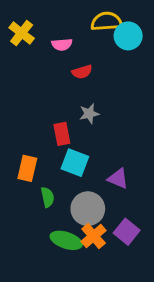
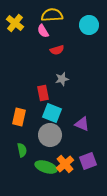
yellow semicircle: (107, 21) -> (52, 15), moved
pink semicircle: (62, 45) -> (43, 31), turned 64
green semicircle: (47, 197) -> (22, 150), moved
gray circle: (88, 209) -> (50, 135), moved
purple square: (127, 232) -> (88, 161), turned 30

